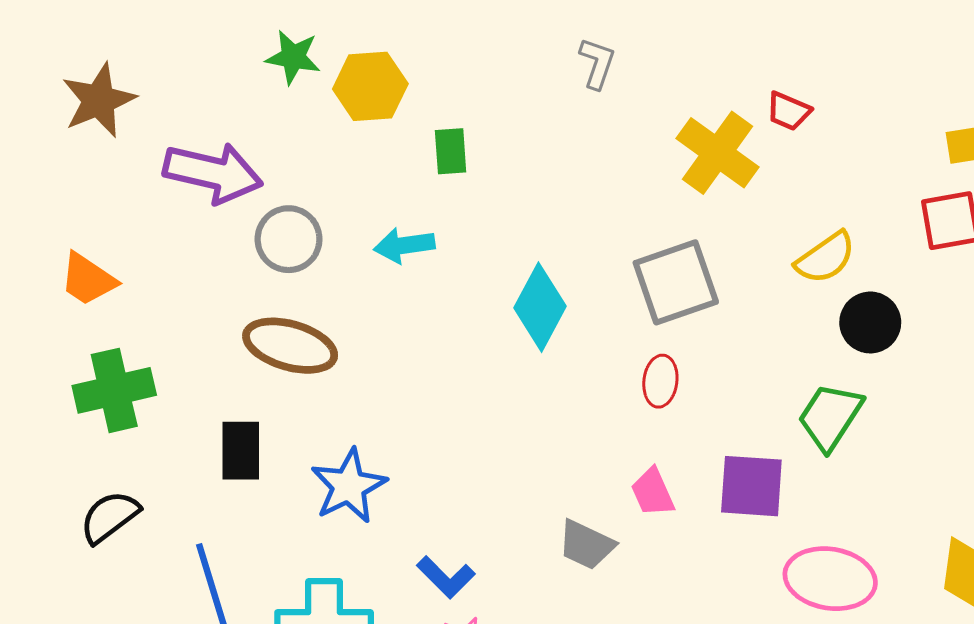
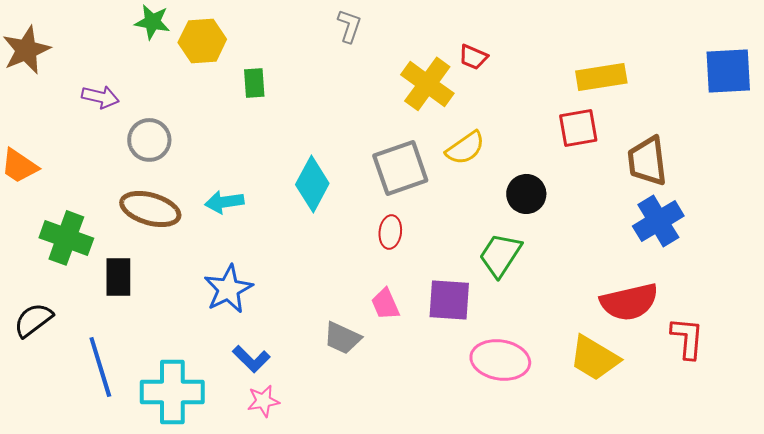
purple arrow: (213, 173) -> (100, 97), size x0.6
cyan arrow: (404, 245) -> (224, 202), moved
yellow semicircle: (826, 258) -> (465, 148), moved
green cross: (114, 390) -> (66, 238), moved, turned 33
blue star: (349, 486) -> (228, 289), moved

